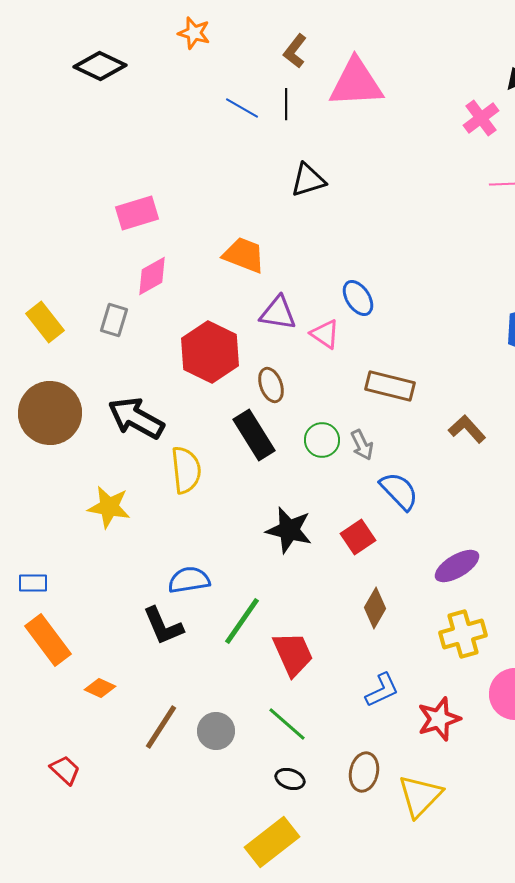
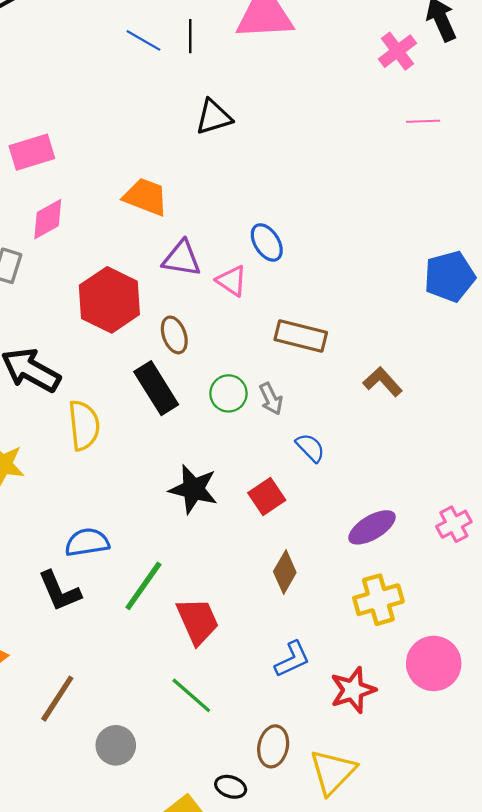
blue semicircle: (399, 491) -> (310, 448), size x0.7
gray circle: (216, 731) -> (116, 745), moved
black ellipse: (290, 779) -> (231, 787), moved

